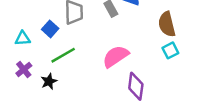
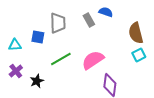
blue square: (50, 29) -> (38, 37), turned -32
green line: (63, 55) -> (61, 59), moved

